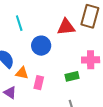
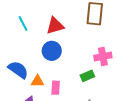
cyan line: (19, 23) -> (23, 24), moved
red triangle: (66, 27) -> (55, 26), moved

